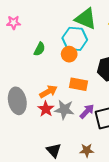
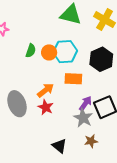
cyan hexagon: (75, 39) -> (65, 52), moved
orange circle: (69, 54) -> (49, 52), moved
gray star: (64, 110) -> (83, 118), moved, turned 30

